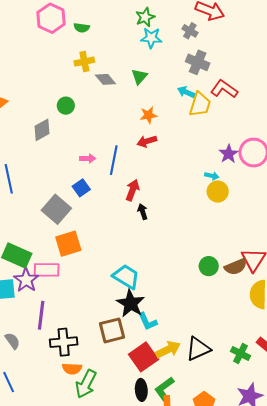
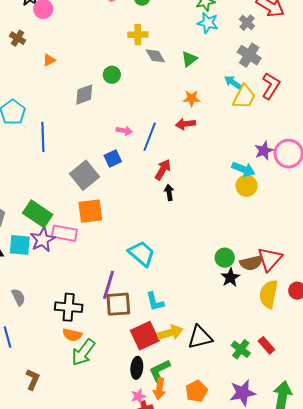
red L-shape: (224, 89) -> (271, 86), turned 76
cyan arrow: (212, 176) -> (243, 169), size x1.6
black star: (131, 303) -> (230, 277), moved, size x0.7
purple line: (41, 315) -> (109, 285), moved

